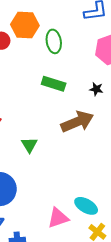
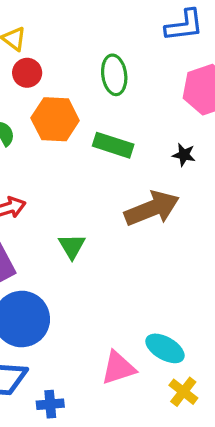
orange hexagon: (25, 25) -> (55, 119), moved

